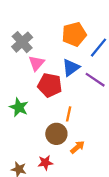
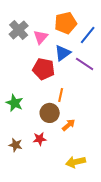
pink triangle: (37, 63) -> (41, 37), moved
green star: (19, 107) -> (15, 103), moved

